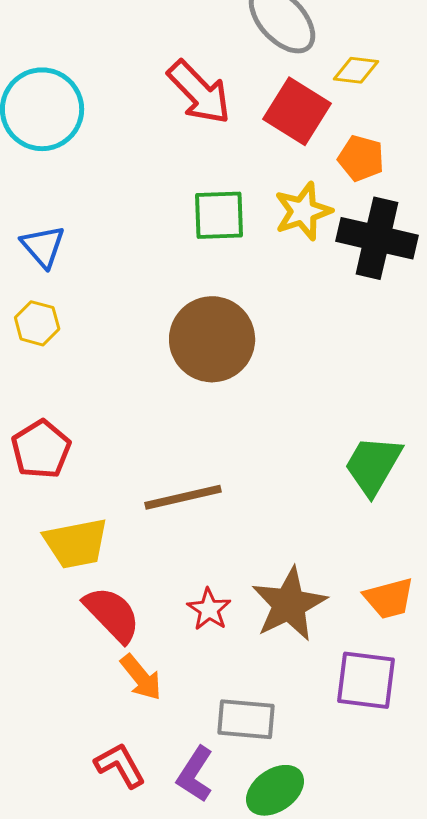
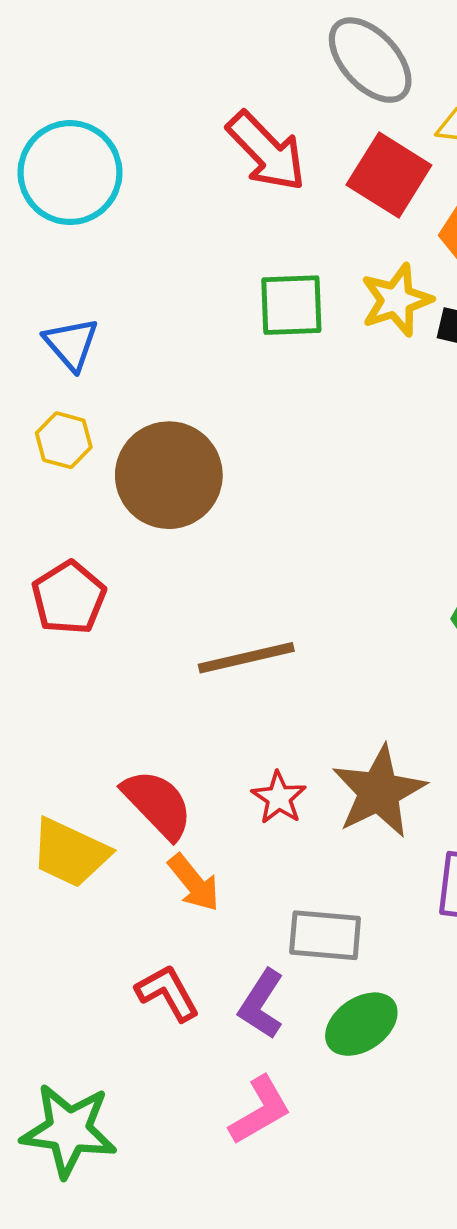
brown circle: (212, 339) -> (169, 475), moved
yellow trapezoid: (76, 543) -> (70, 853), moved, turned 36

